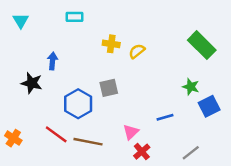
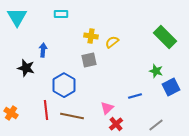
cyan triangle: (21, 21) -> (17, 17), size x1.5
gray square: (109, 88) -> (89, 60), moved
red line: (56, 134) -> (46, 110), turned 48

